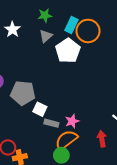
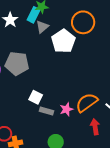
cyan rectangle: (71, 25) -> (34, 15), moved
gray pentagon: (23, 93) -> (17, 63), moved
orange semicircle: (66, 140) -> (87, 103), moved

